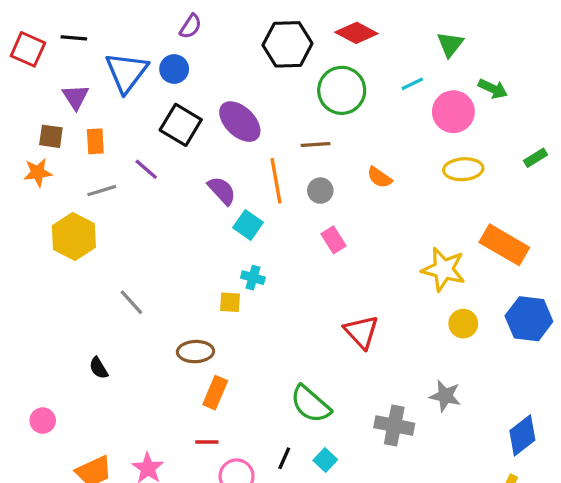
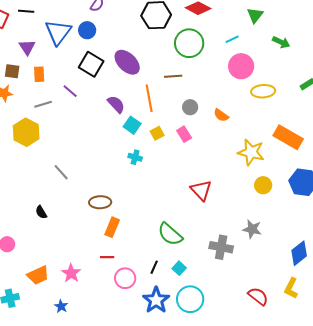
pink circle: (453, 112) -> (241, 66), moved
orange semicircle: (379, 177) -> (221, 115), moved
gray circle: (320, 191) -> (190, 107), moved
yellow square: (230, 302) -> (157, 133), moved, turned -32

